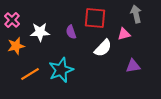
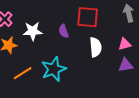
pink triangle: (124, 34) -> (125, 44), moved
white semicircle: (103, 48) -> (96, 47), turned -48

